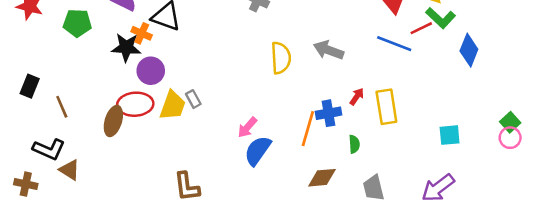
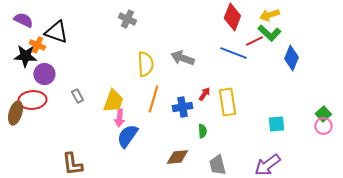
yellow trapezoid: (173, 105) -> (113, 101), moved
pink arrow: (247, 127) -> (119, 118), turned -36
orange line: (308, 129) -> (153, 99), moved

